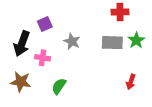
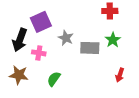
purple square: (45, 24) -> (41, 22), size x1.5
green star: (136, 40) -> (113, 40), moved
gray rectangle: (112, 43) -> (90, 48), moved

